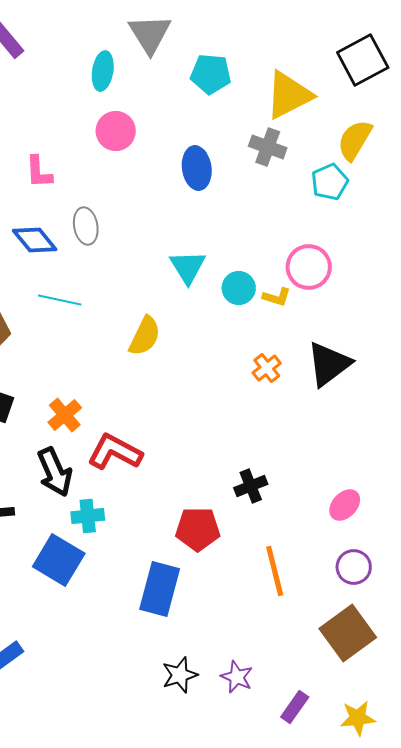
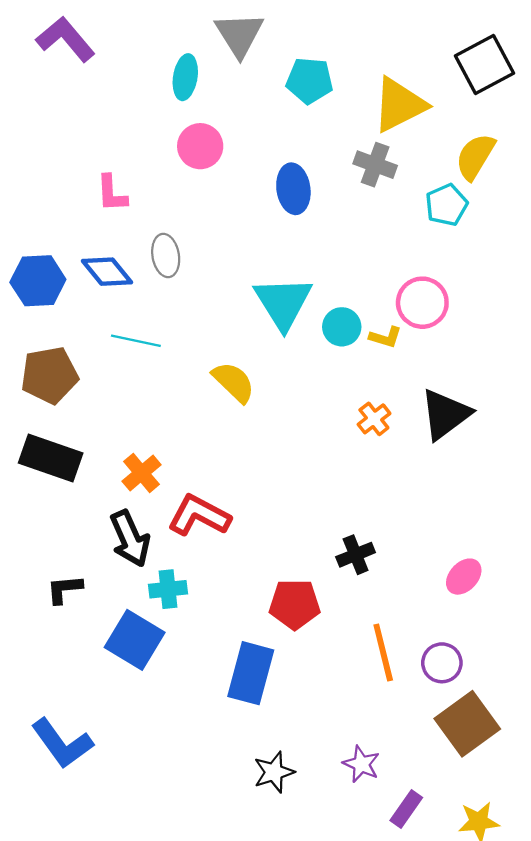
cyan triangle: (188, 267) -> (283, 303), size x1.4
yellow semicircle: (145, 336) -> (234, 382), turned -72
purple circle: (354, 567) -> (442, 663), moved
purple star: (237, 677) -> (361, 764), moved

